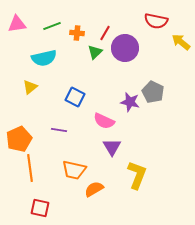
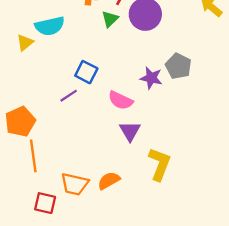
yellow triangle: (30, 87) -> (25, 43), moved
purple line: (59, 130) -> (69, 96), moved, turned -42
orange trapezoid: (74, 170) -> (75, 184), moved

